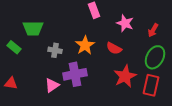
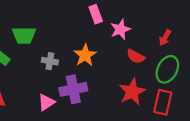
pink star: (125, 23) -> (120, 29), moved, turned 30
red semicircle: (114, 48) -> (136, 56), moved

